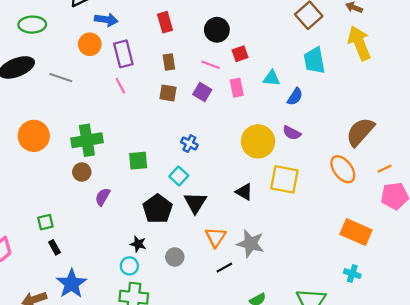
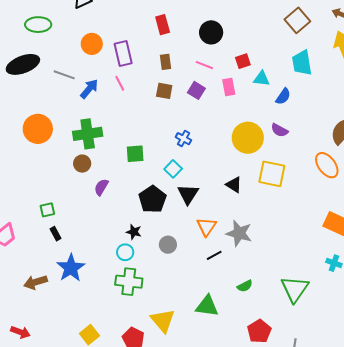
blue arrow: (106, 20) -> (89, 89), moved, turned -60
red square: (240, 54) -> (243, 61), moved

